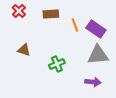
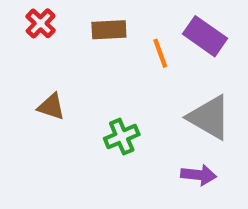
purple rectangle: (96, 29) -> (205, 36), moved
gray triangle: (98, 55) -> (209, 117), turned 35

